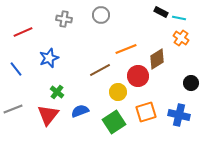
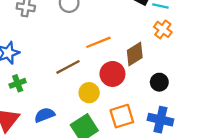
black circle: (191, 83) -> (159, 82), moved
green cross: (57, 92) -> (18, 83), moved, turned 32

